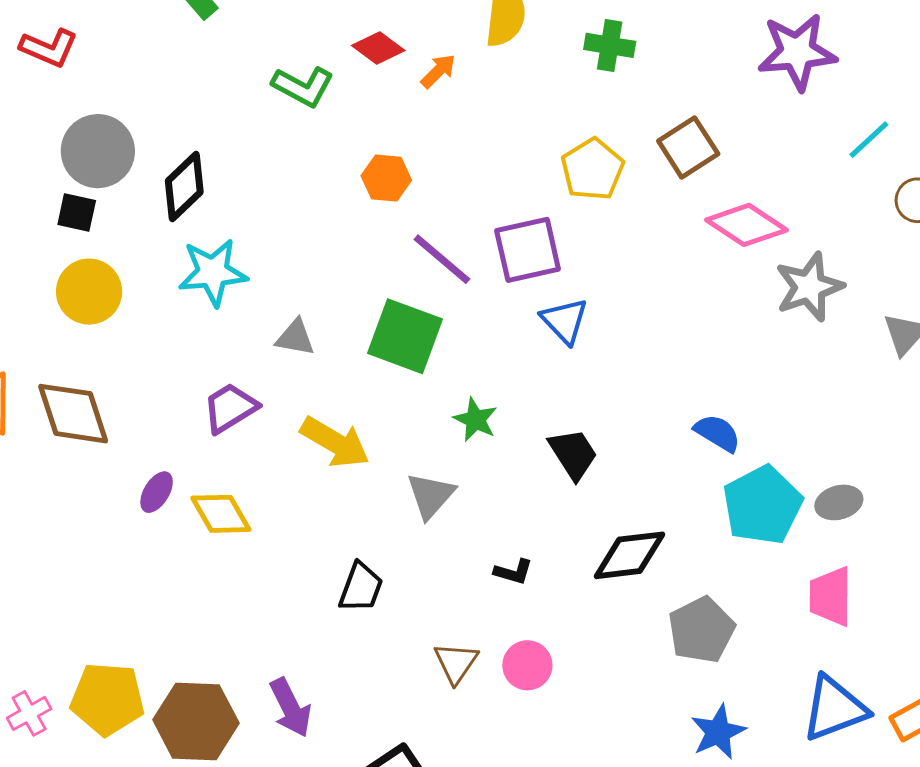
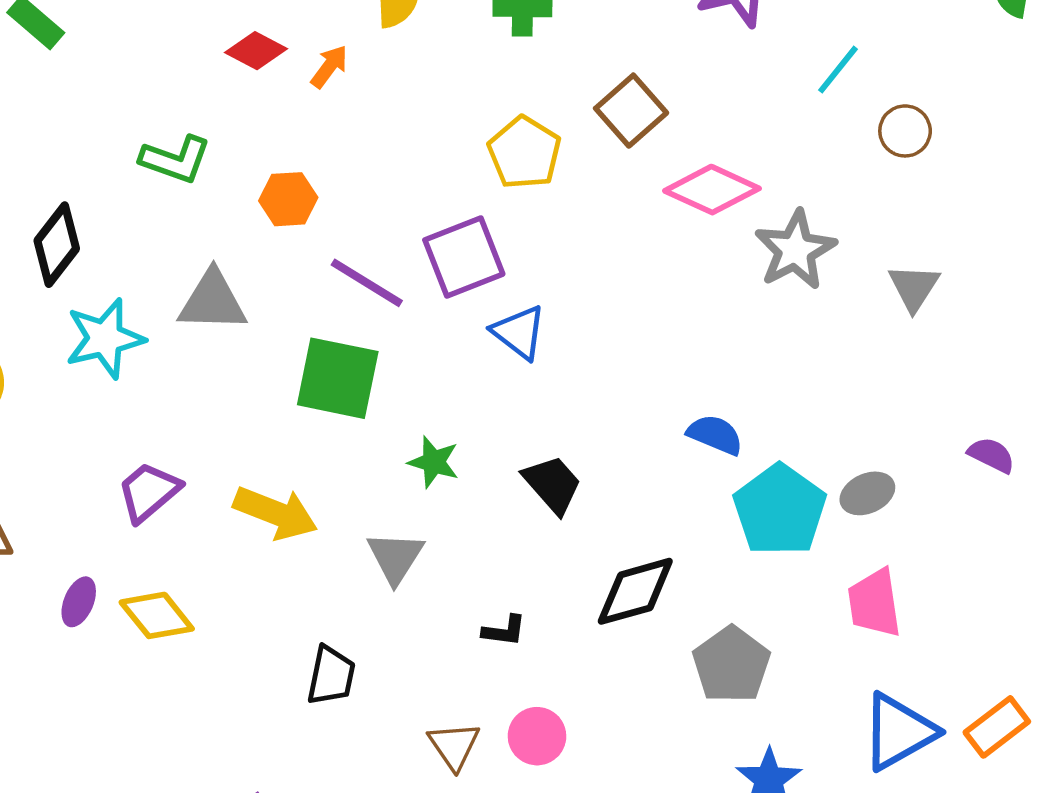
green L-shape: (303, 86) -> (175, 159), moved
gray triangle: (295, 337) -> (213, 301), moved, size x1.5

